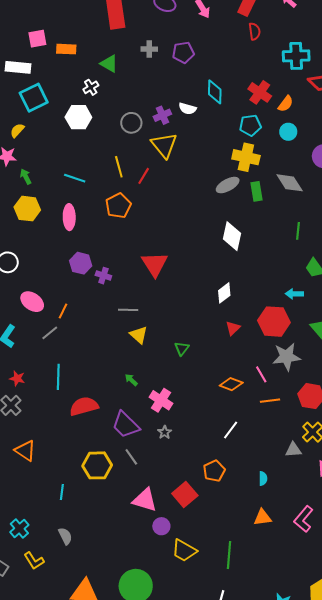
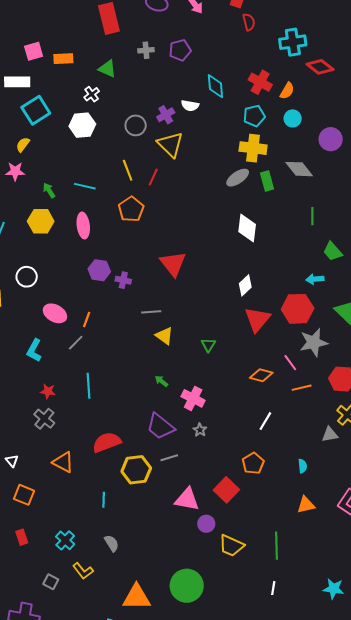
green arrow: (26, 177) -> (49, 190), moved
red triangle: (233, 328) -> (257, 319), size x1.8
red semicircle: (84, 406) -> (107, 442), moved
gray line: (131, 457) -> (169, 458), turned -66

